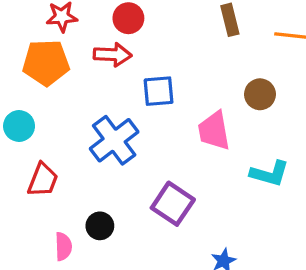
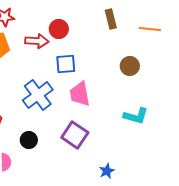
red circle: (128, 18) -> (59, 29), moved
pink trapezoid: (214, 131) -> (80, 94), moved
black circle: (100, 226) -> (29, 140), moved

